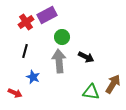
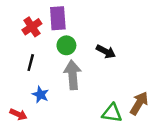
purple rectangle: (47, 15) -> (58, 18), turned -66
green circle: (62, 37) -> (66, 45), moved
black arrow: (86, 57) -> (106, 51), moved

